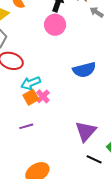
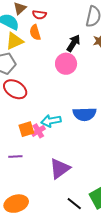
cyan arrow: (31, 83) -> (51, 121), moved
purple triangle: (86, 131) -> (60, 169), moved

